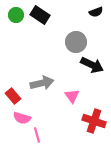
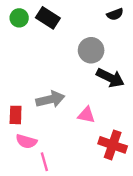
red rectangle: (13, 96) -> (16, 115), turned 42
pink triangle: (72, 96) -> (86, 115), turned -42

